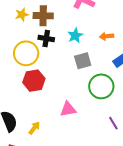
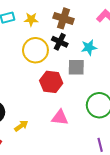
yellow star: (22, 15) -> (31, 19), moved
gray square: (83, 61) -> (76, 67), moved
red hexagon: (34, 81) -> (51, 82), moved

